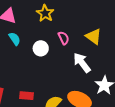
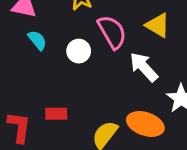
pink semicircle: (64, 38) -> (112, 32), size x1.6
red rectangle: (26, 96) -> (56, 114), moved

